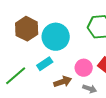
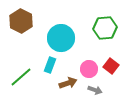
brown hexagon: (27, 29) -> (21, 21), moved
cyan rectangle: (45, 64) -> (50, 65), turned -35

